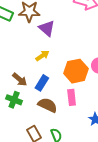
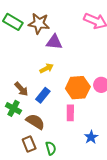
purple triangle: (47, 28) -> (54, 42), turned -42
brown semicircle: (47, 105) -> (35, 122), moved

